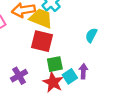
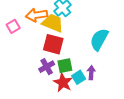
cyan semicircle: (91, 35) -> (99, 39), size x1.6
purple cross: (19, 76) -> (47, 67), moved

